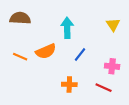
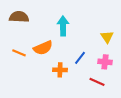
yellow triangle: (113, 25) -> (107, 37), moved
blue line: (80, 55) -> (80, 58), moved
orange cross: (69, 84) -> (60, 70), moved

